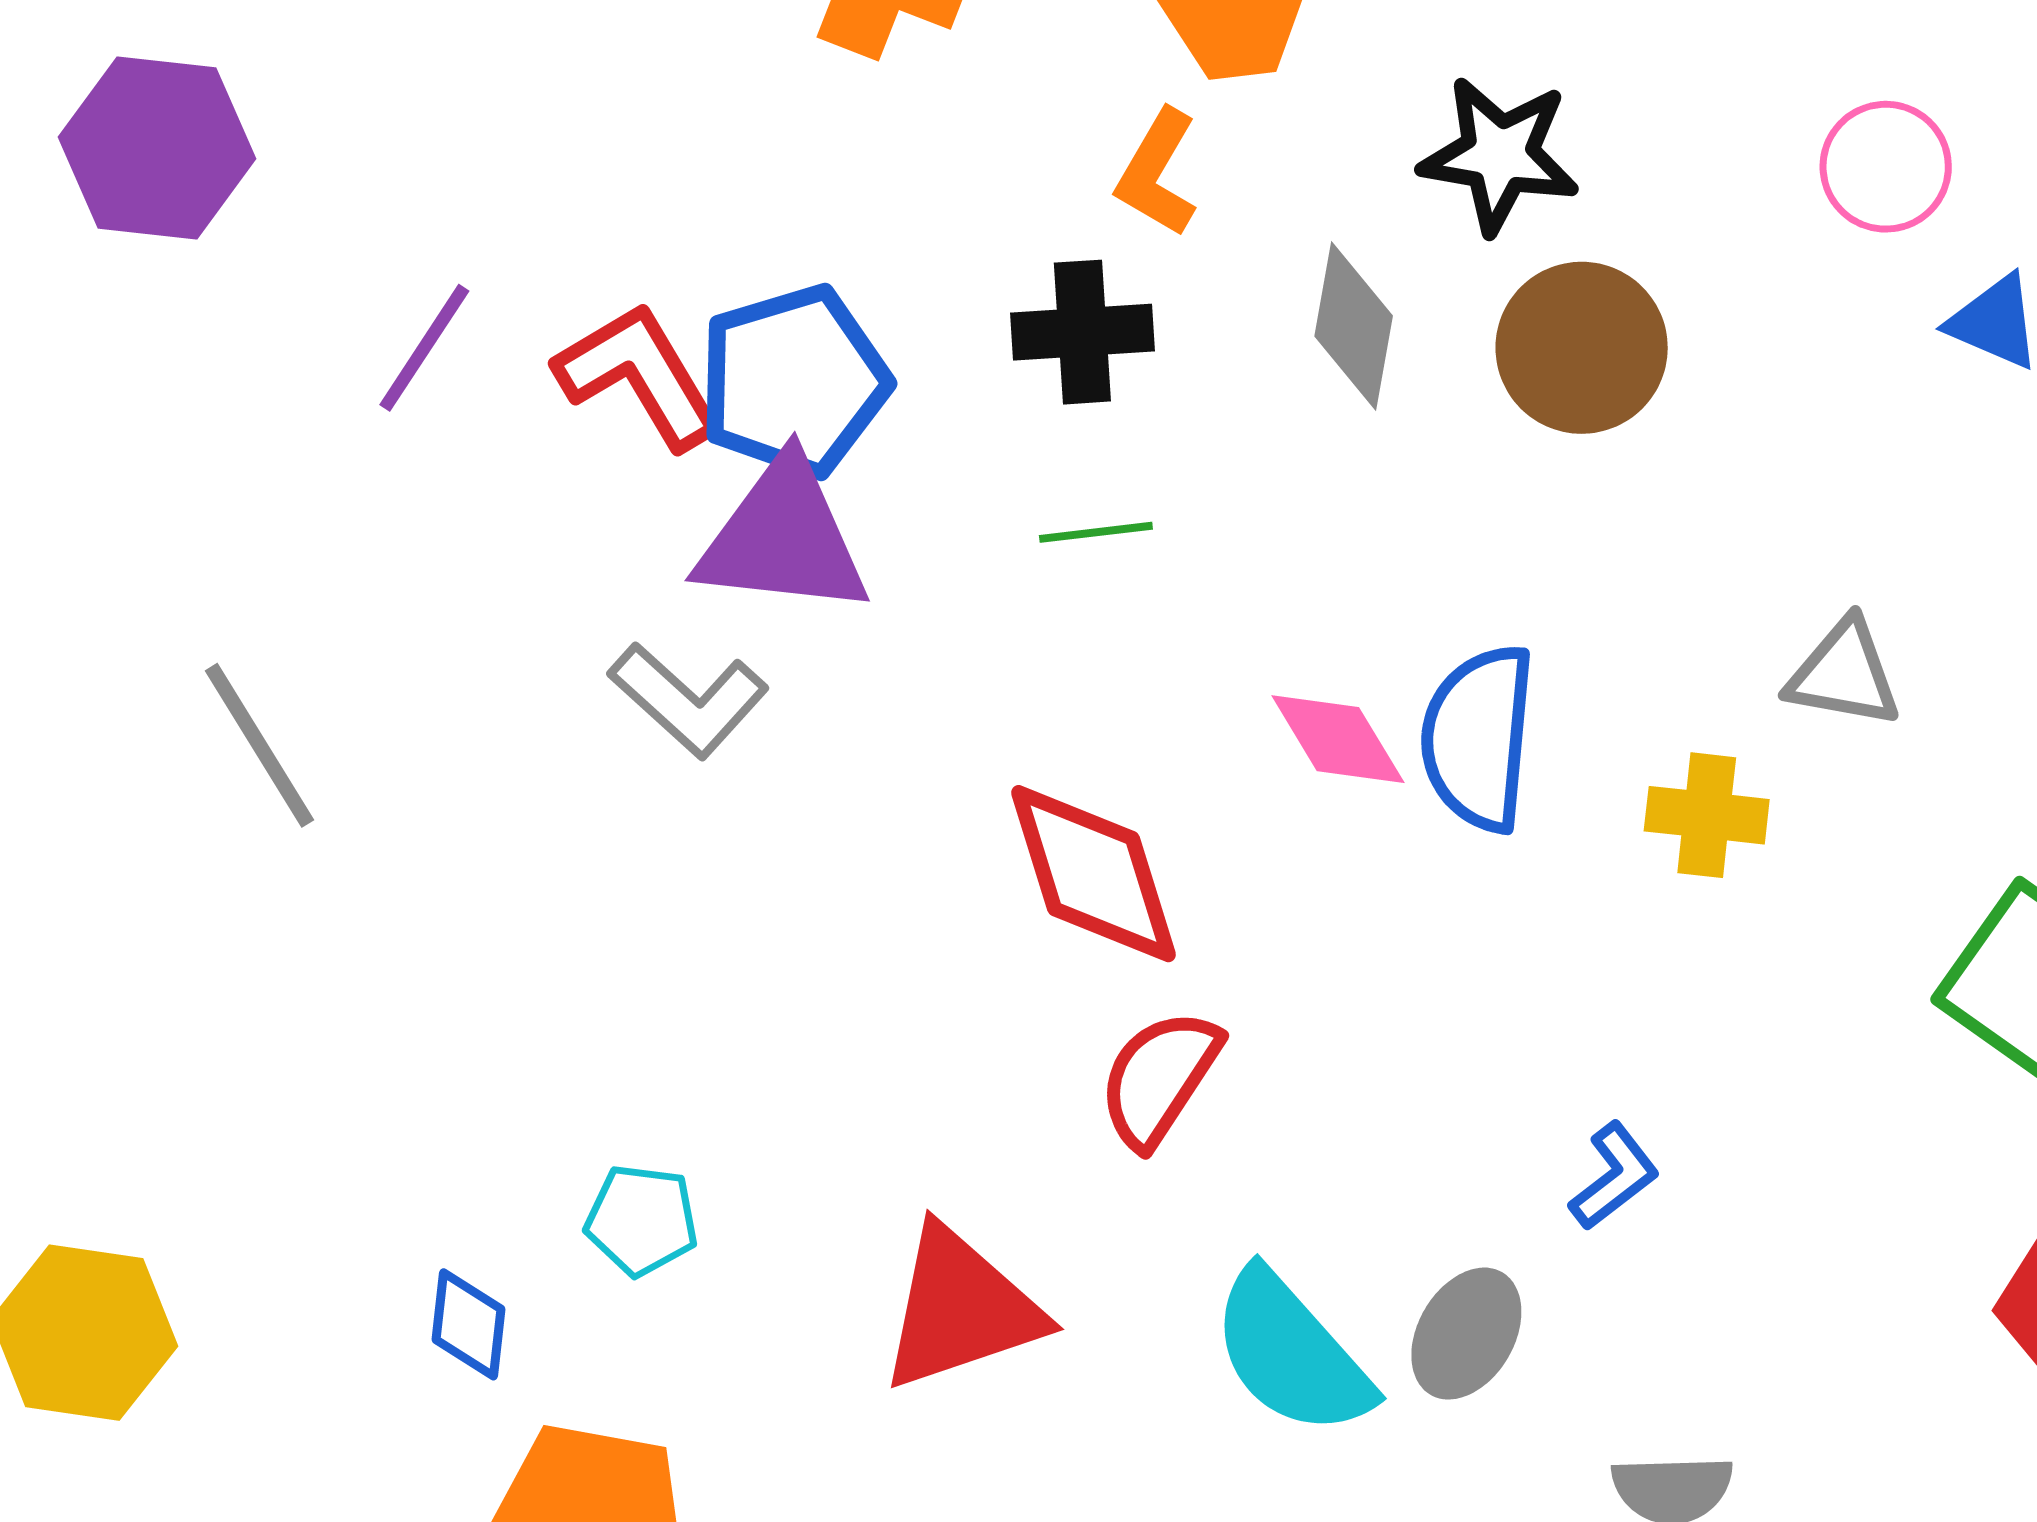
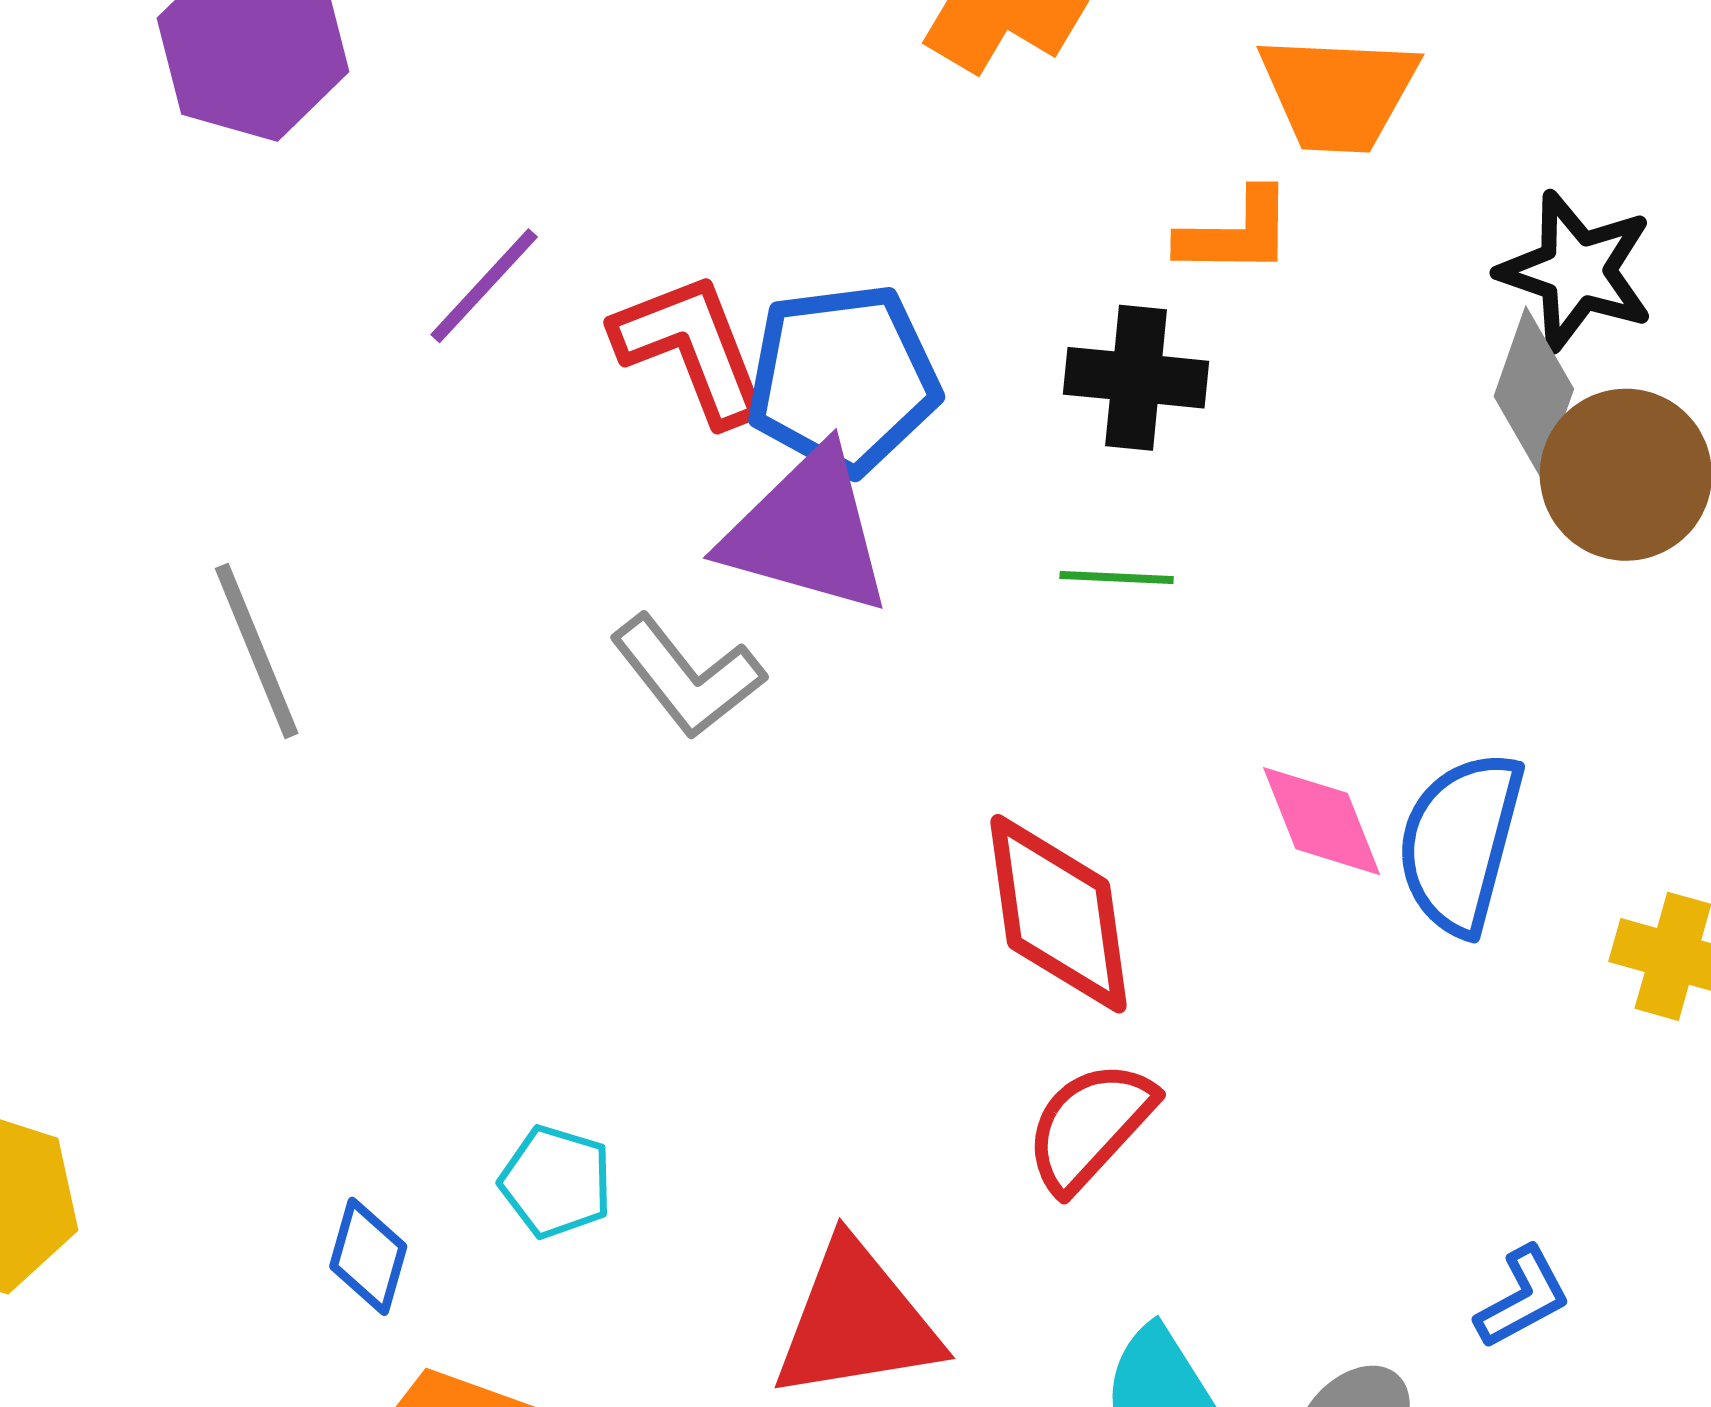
orange L-shape: (1157, 173) -> (1236, 233), turned -129
gray diamond: (1354, 326) -> (1534, 393), moved

